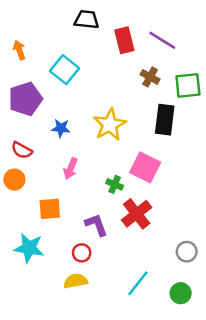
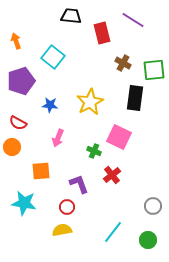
purple line: (162, 40) -> (133, 20), moved
red cross: (137, 214) -> (112, 175), size x0.7

